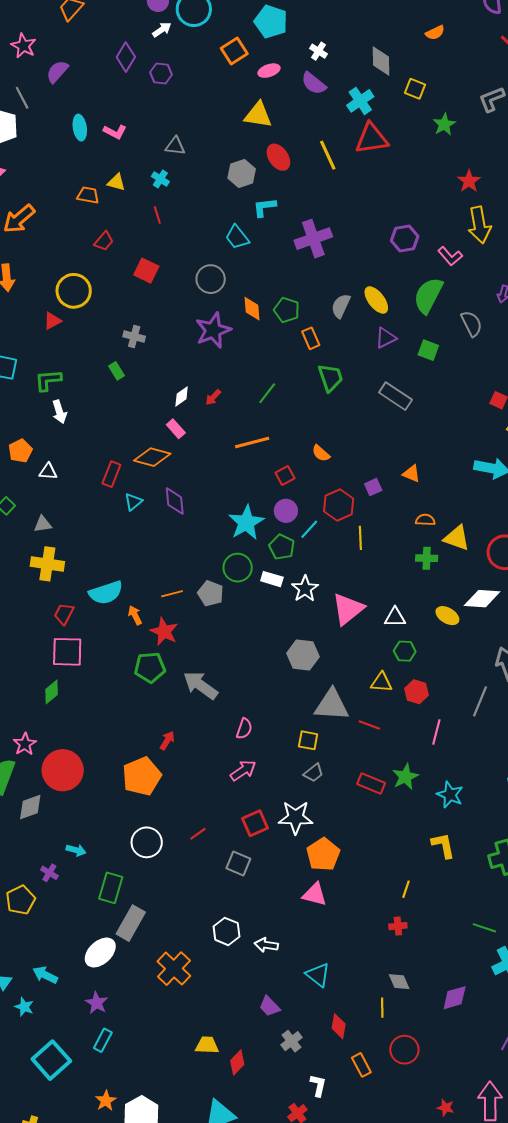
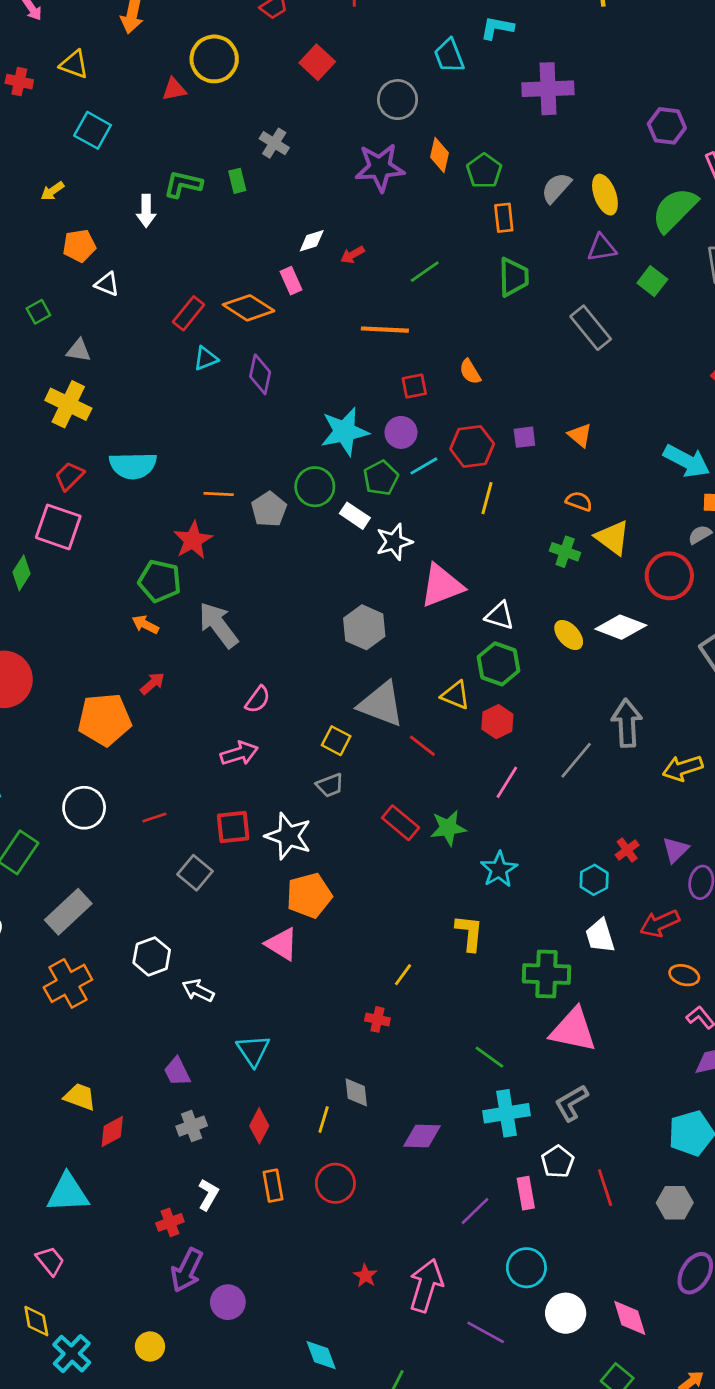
green L-shape: (48, 380) -> (183, 184), moved
orange arrow: (135, 615) -> (145, 625), moved, turned -54
green hexagon: (405, 651) -> (498, 664), size x1.4
green diamond: (52, 692) -> (21, 573), turned -35
gray rectangle: (131, 923) -> (68, 912), moved

